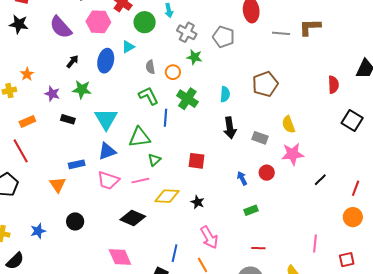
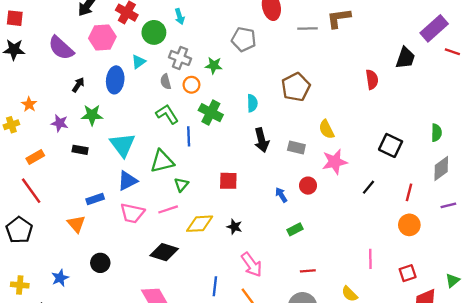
gray cross: (187, 32) -> (180, 58), moved
black square: (352, 121) -> (391, 145), moved

